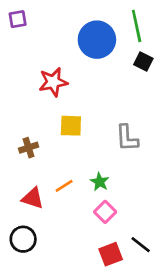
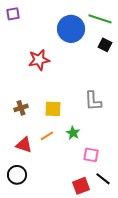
green line: (137, 26) -> (100, 19), turned -60
yellow square: (71, 126) -> (53, 109), moved
pink square: (105, 212) -> (91, 155), moved, turned -35

